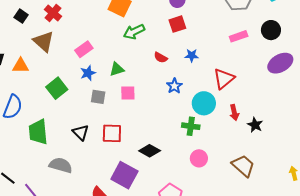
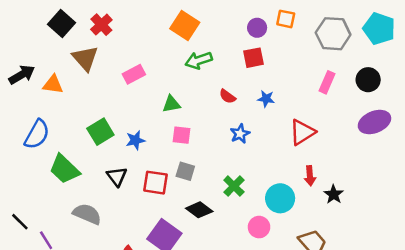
black square: (21, 16) -> (61, 23), size x1.5
pink rectangle: (239, 36) -> (327, 82), turned -54
blue star: (88, 73) -> (135, 140), moved
green square: (57, 88) -> (100, 132), moved
gray square: (98, 97) -> (185, 171), moved
cyan circle: (204, 103) -> (280, 198), moved
green cross: (191, 126) -> (234, 186), moved, turned 30
green trapezoid: (38, 132) -> (64, 169), turned -48

